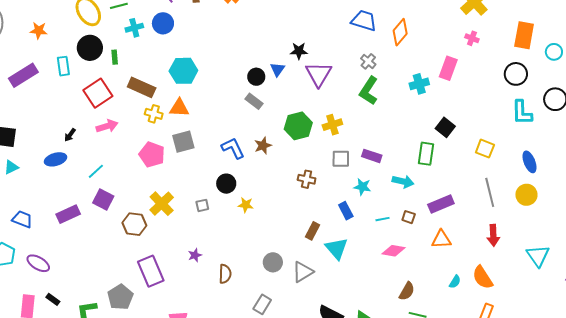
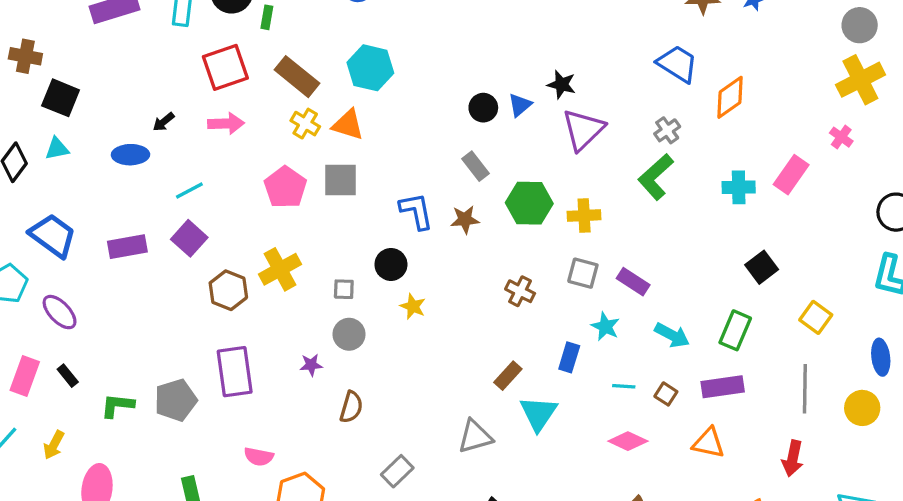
gray rectangle: (254, 101) -> (475, 166), moved
green rectangle: (426, 154) -> (735, 330), moved
blue rectangle: (346, 211) -> (569, 357), turned 30
blue trapezoid: (22, 219) -> (53, 236), size x1.4
gray circle: (273, 262) -> (349, 334), moved

